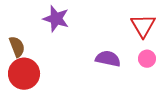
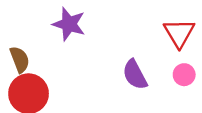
purple semicircle: (108, 59) -> (135, 75), turned -130

